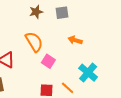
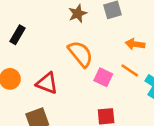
orange line: (68, 88) -> (130, 70), moved

